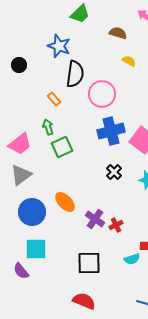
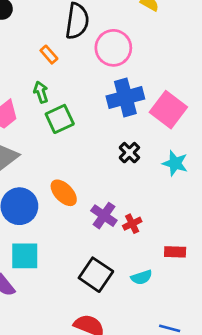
cyan semicircle: (132, 259) -> (142, 277), moved
black square: (89, 263) -> (96, 275), turned 35

